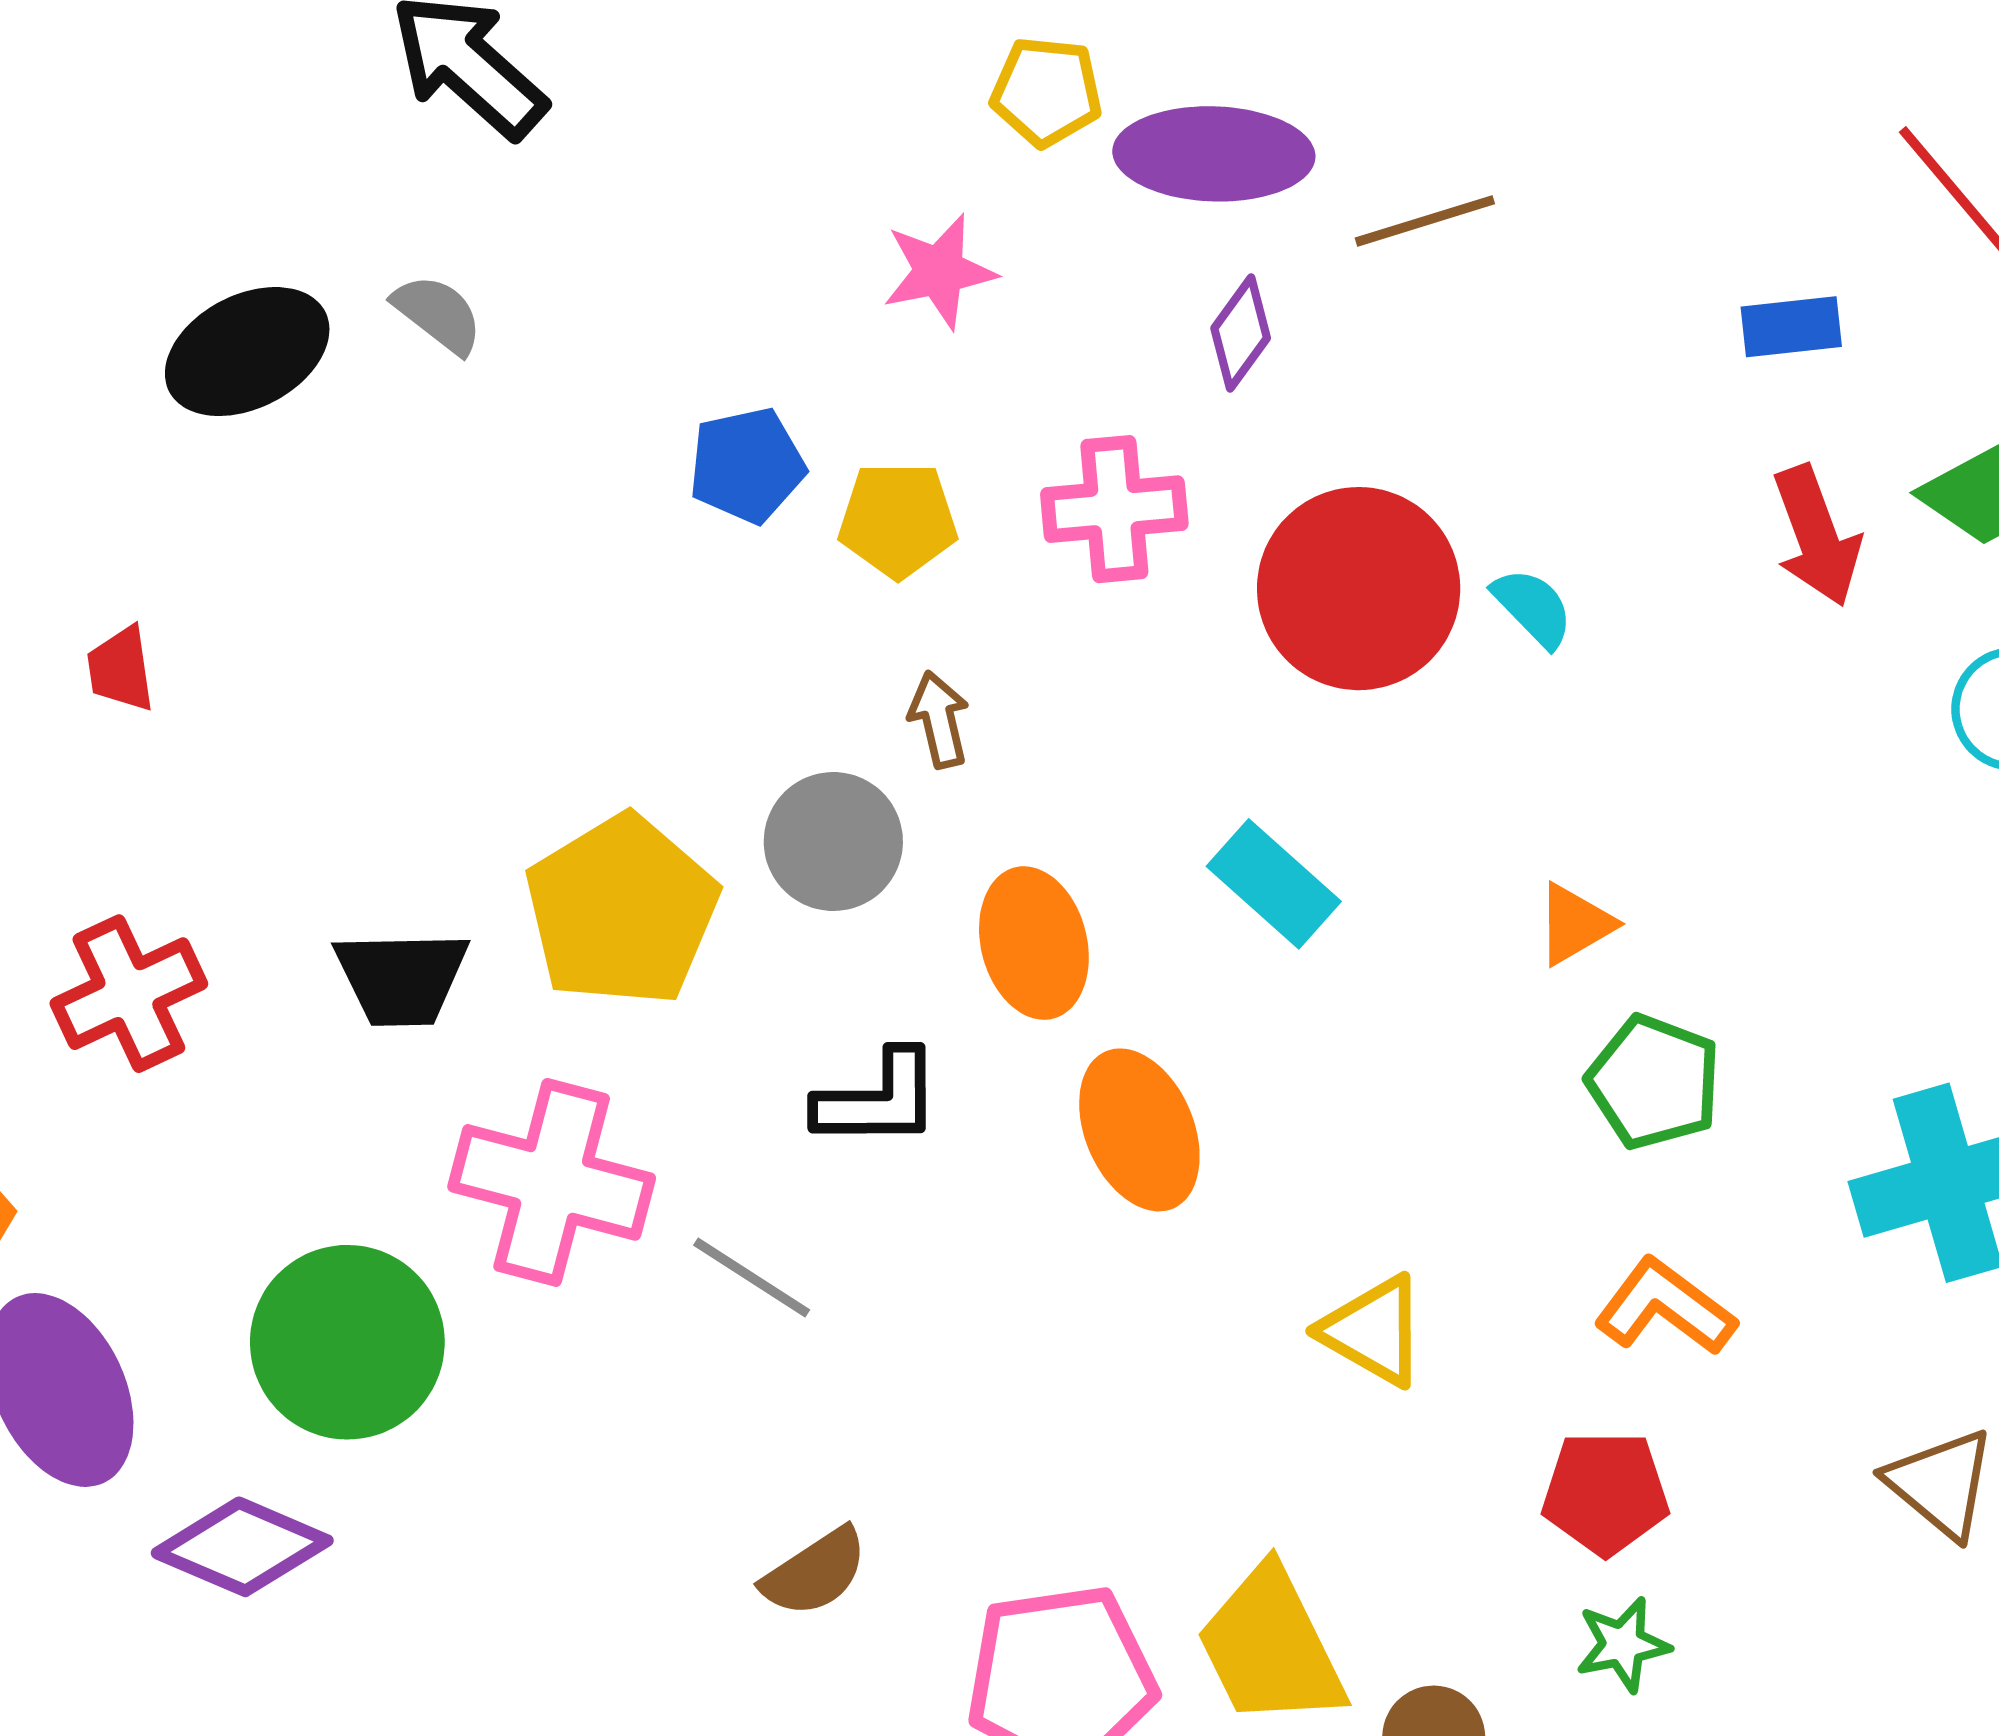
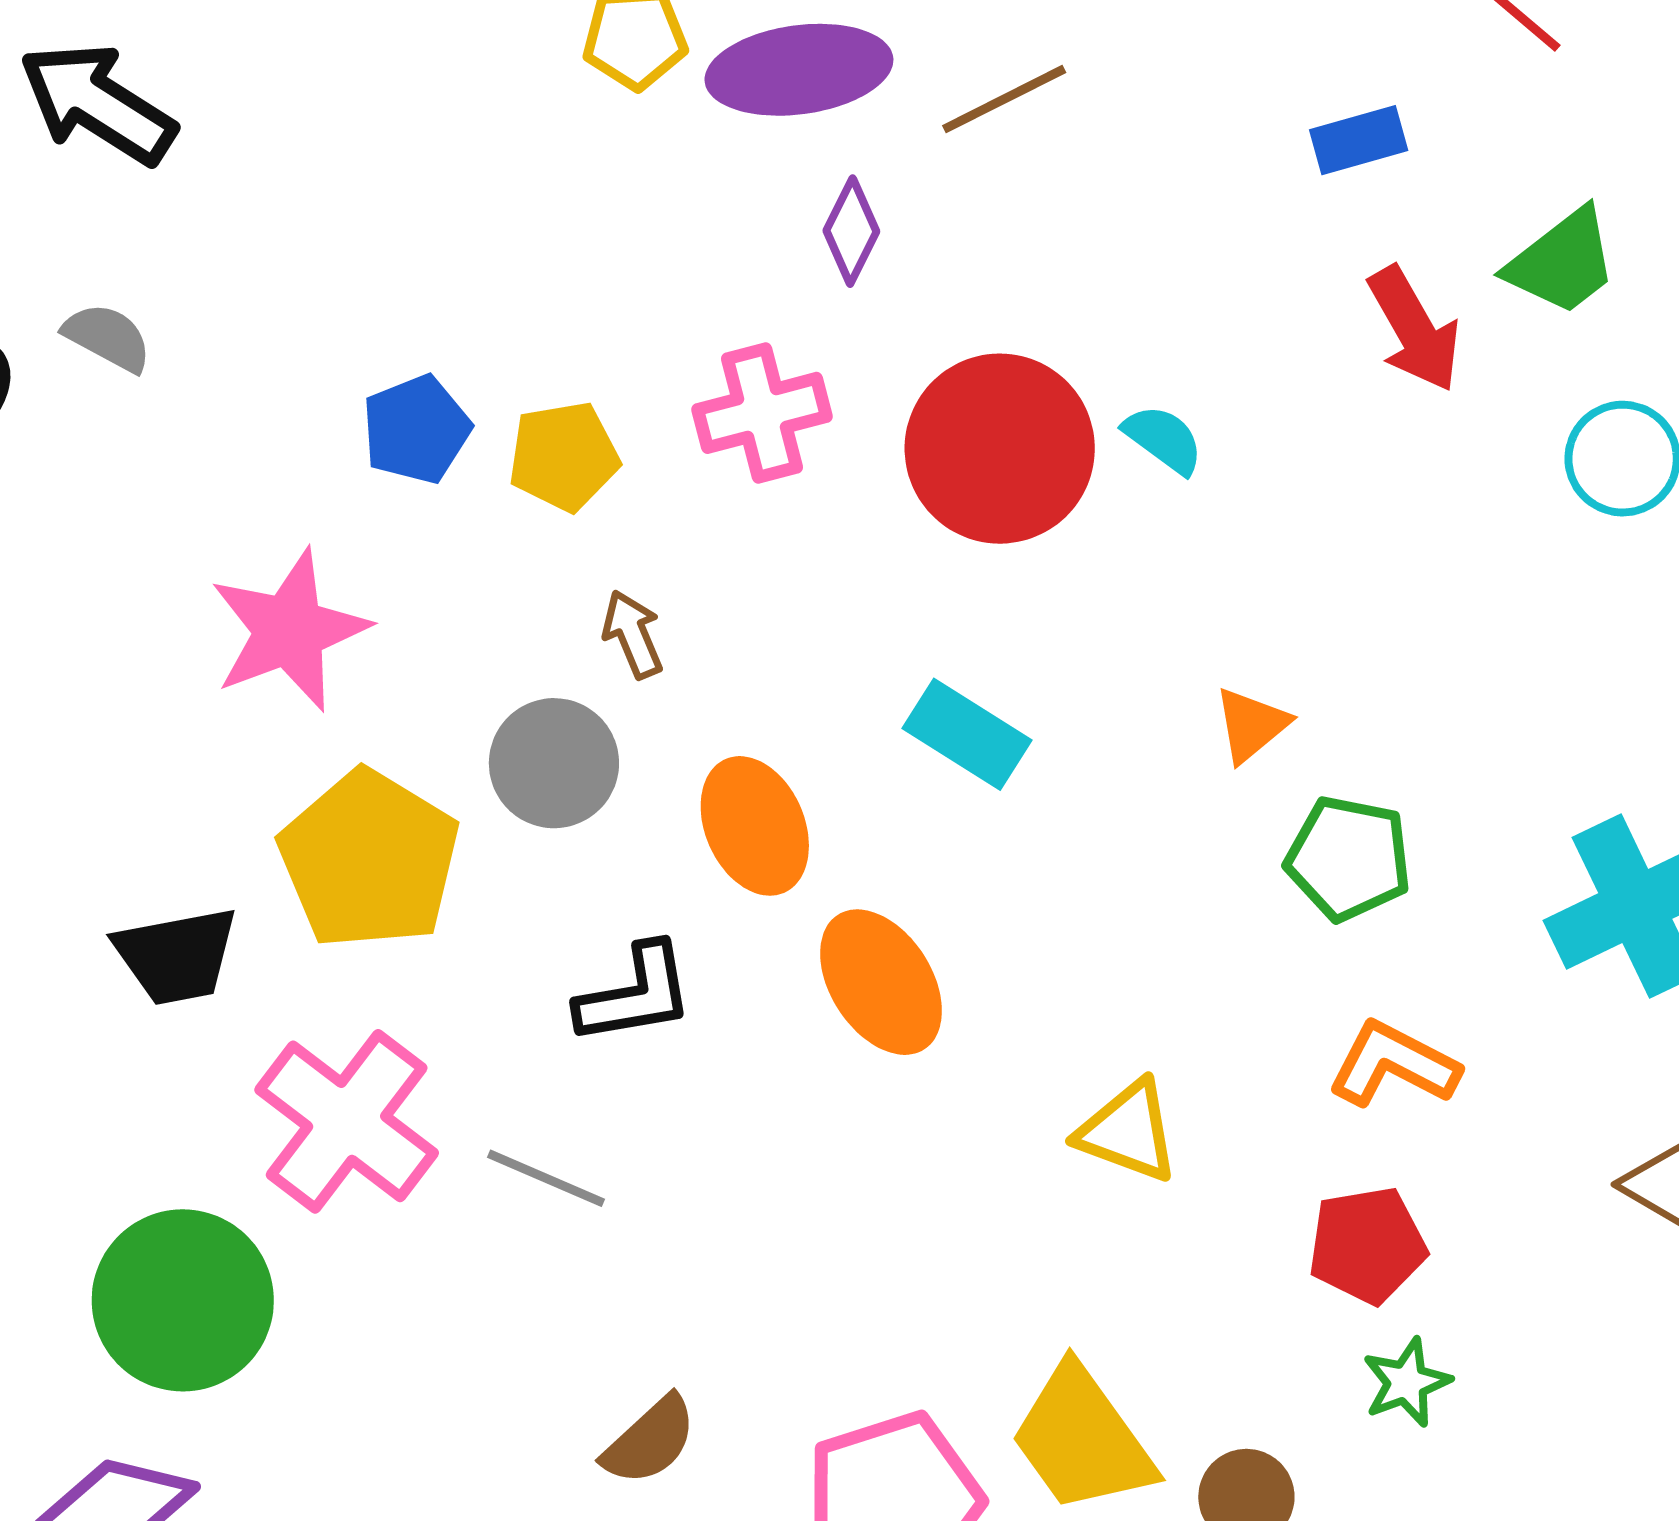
pink star: (939, 271) -> (289, 630), moved, size x1.5
pink cross: (552, 1182) -> (347, 1121), turned 32

